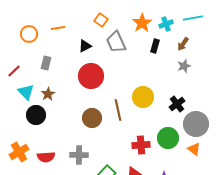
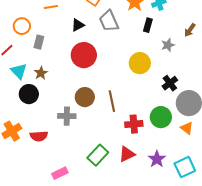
orange circle: (29, 34) -> (22, 26), moved
brown arrow: (183, 44) -> (190, 30), moved
gray star: (184, 66) -> (168, 45), moved
yellow circle: (143, 97) -> (140, 63), moved
brown line: (118, 110) -> (112, 101), moved
gray cross: (79, 155) -> (67, 116), moved

